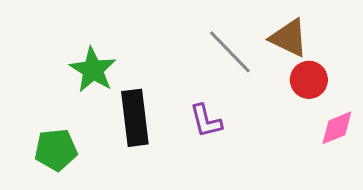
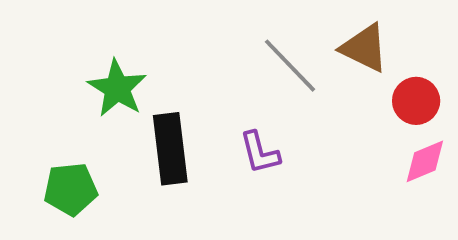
red circle: (309, 80) -> (416, 101), moved

